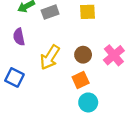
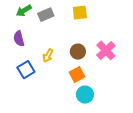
yellow arrow: (50, 57) -> (48, 56), size x0.6
blue square: (14, 77) -> (26, 70), moved, turned 36

